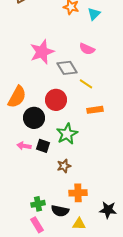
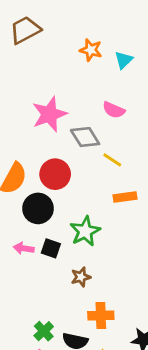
red circle: (56, 100) -> (55, 174), moved
green cross: (38, 204) -> (44, 331), turned -32

